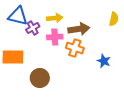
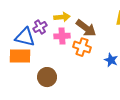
blue triangle: (18, 16) -> (25, 37), moved
brown arrow: (79, 29) -> (86, 28), turned 45

